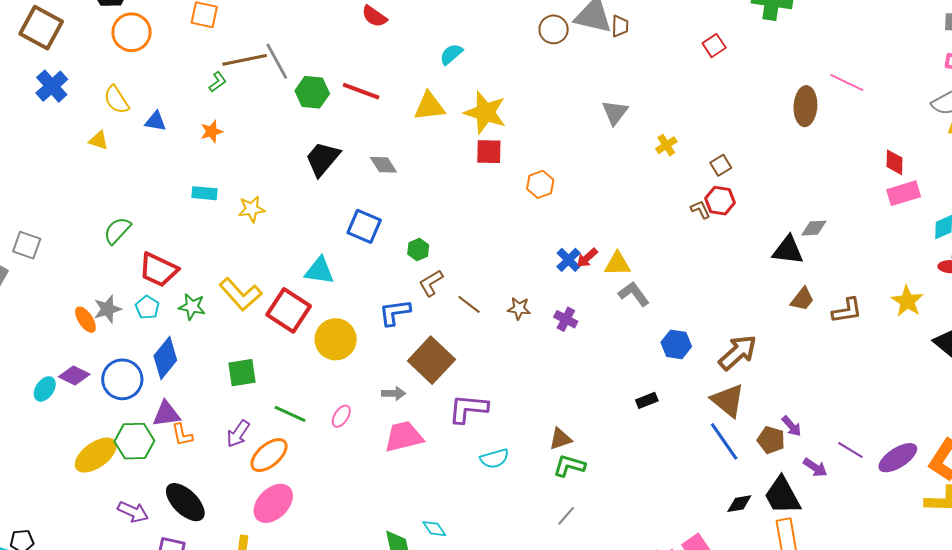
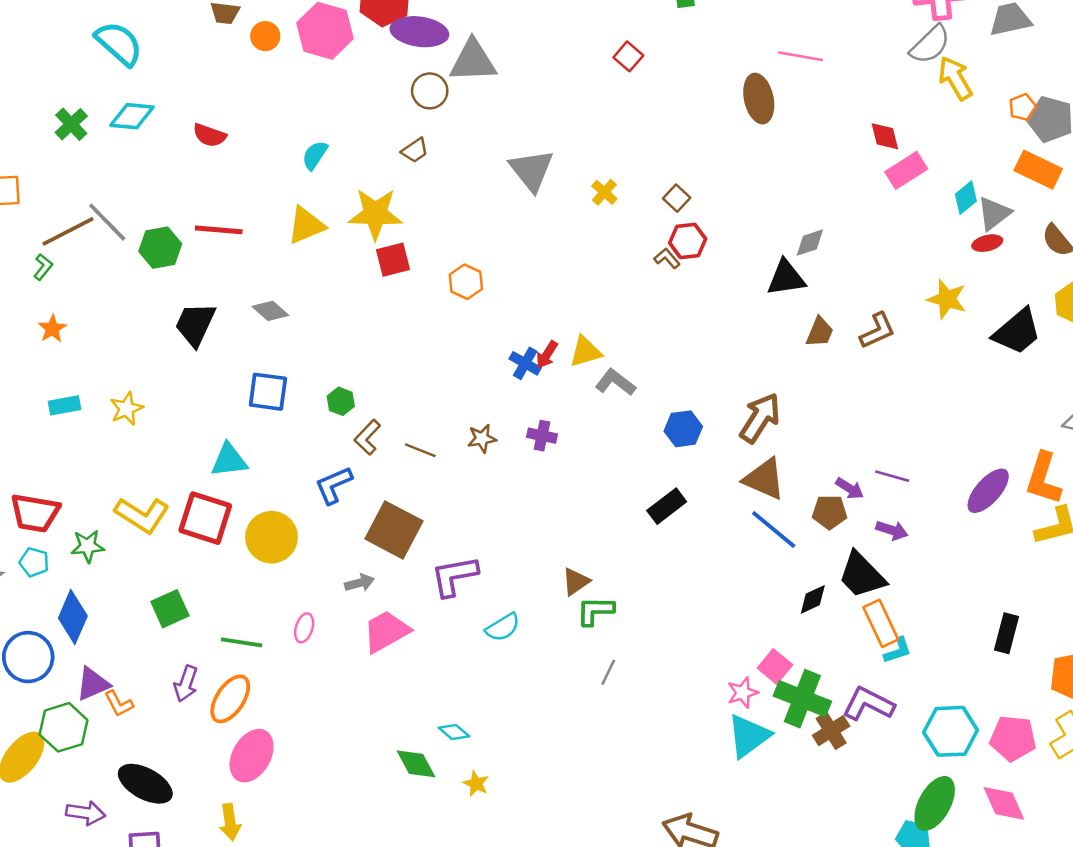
brown trapezoid: (620, 26) -> (415, 150), moved, turned 70
gray triangle: (615, 112) -> (532, 170), size x1.4
black rectangle: (647, 400) -> (667, 506), size x1.4
purple line: (850, 450) -> (892, 476), moved

